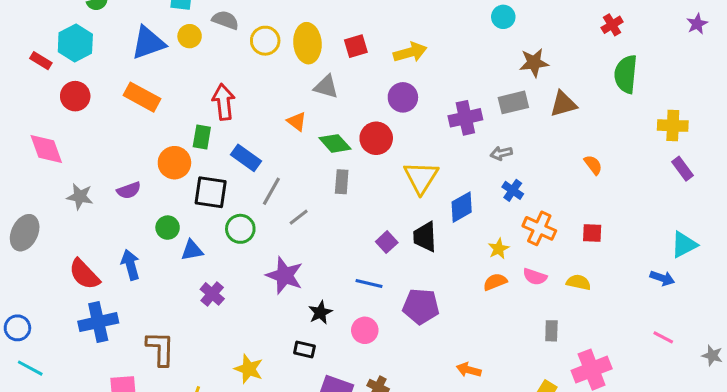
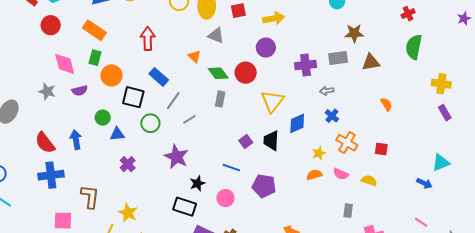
green rectangle: (202, 137) -> (95, 58), moved
pink diamond: (46, 149) -> (65, 64), moved
black rectangle: (304, 349) -> (185, 207), size x1.6
yellow star: (249, 369) -> (128, 213), moved

